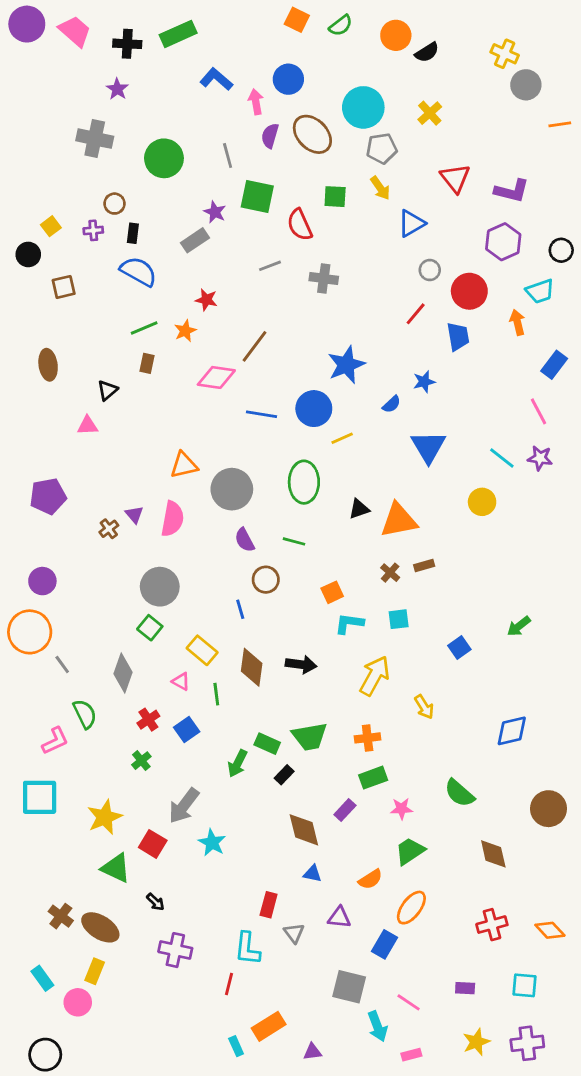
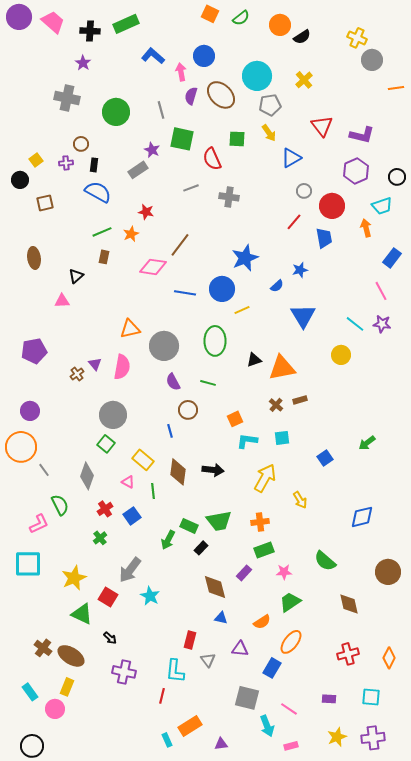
orange diamond: (550, 930) -> (389, 658), turned 70

